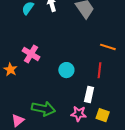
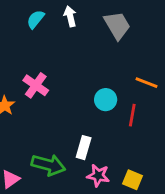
cyan circle: (66, 70) -> (106, 100), moved
white rectangle: (89, 94) -> (84, 148), moved

